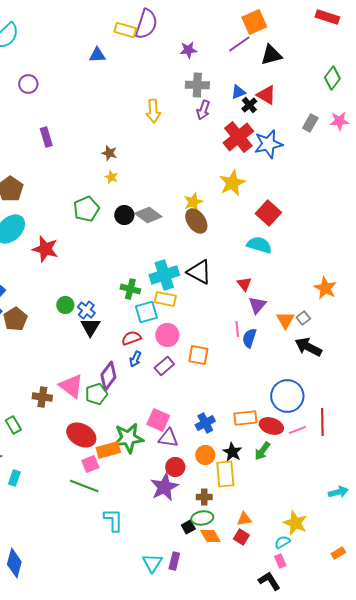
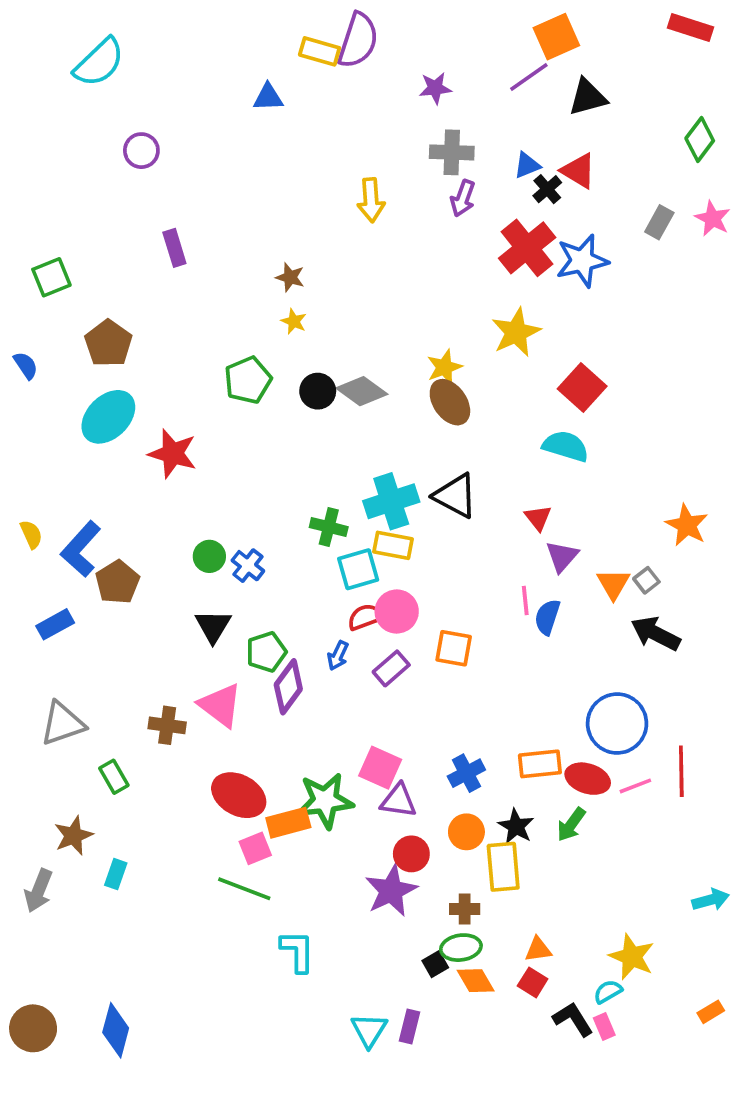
pink star: (339, 121) -> (713, 218), turned 30
black triangle: (90, 327) -> (213, 626), moved
red semicircle: (131, 338) -> (365, 617), moved
green pentagon: (96, 394) -> (266, 652), moved
black L-shape: (269, 581) -> (573, 1019), moved

